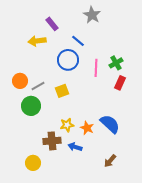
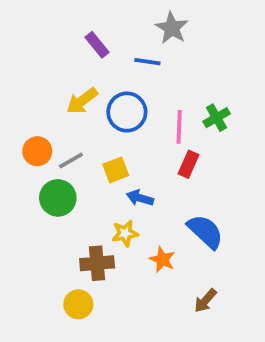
yellow arrow: (37, 41) -> (82, 101), moved, turned -30
blue line: (78, 41) -> (147, 62), moved, turned -32
red rectangle: (120, 83) -> (189, 164), moved
orange star: (87, 128) -> (162, 260), moved
blue arrow: (75, 147) -> (140, 198), moved
yellow circle: (33, 163) -> (78, 304), moved

